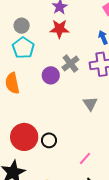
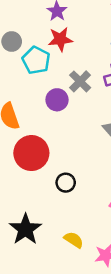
cyan pentagon: (23, 48) -> (36, 60), moved
red circle: (24, 137) -> (31, 153), moved

